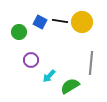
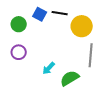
yellow circle: (82, 22) -> (82, 26), moved
purple circle: (31, 60) -> (19, 52), moved

